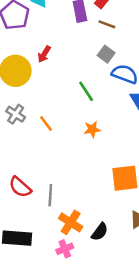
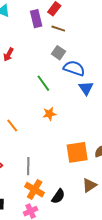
orange line: (46, 123) -> (12, 125), moved
gray line: (50, 195) -> (28, 166), moved

